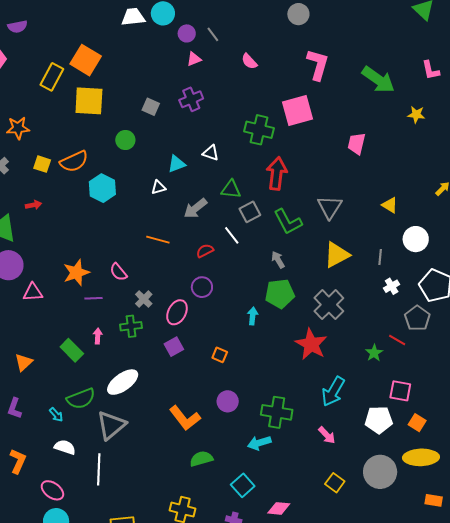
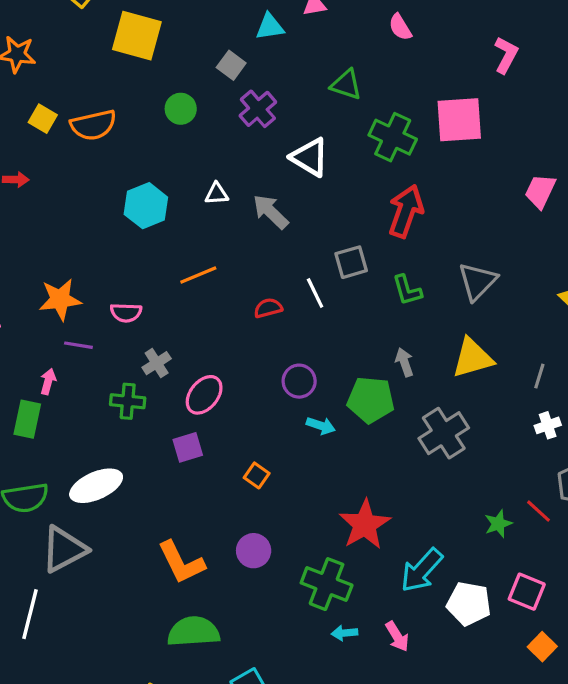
pink L-shape: (318, 65) -> (506, 55), size x0.7
purple cross: (191, 99) -> (258, 109), moved, turned -30
white triangle: (211, 153) -> (310, 157), size x1.5
cyan triangle: (177, 164) -> (270, 27), moved
cyan hexagon: (102, 188) -> (146, 206), moved
green triangle: (231, 189) -> (346, 85), moved
gray arrow: (195, 208) -> (271, 212), moved, turned 70
green L-shape: (288, 222) -> (407, 290), size x0.7
orange line: (158, 240) -> (198, 275), turned -50
gray arrow: (278, 260) -> (404, 362), moved
pink semicircle: (118, 272) -> (126, 313), turned -60
purple circle: (202, 287) -> (299, 381), moved
cyan arrow: (253, 316) -> (321, 426), turned 90
pink arrow: (98, 336) -> (48, 382), moved
red star: (311, 344) -> (365, 524), moved
green rectangle: (72, 350) -> (27, 419), turned 45
white pentagon: (379, 420) -> (469, 604), moved
cyan arrow: (259, 443) -> (345, 633), moved, size x0.7
green semicircle: (201, 459) -> (193, 632), size x1.4

